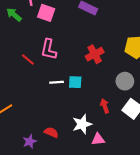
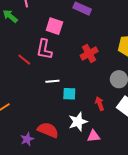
pink square: (46, 13) -> (54, 26), moved
cyan square: (75, 82) -> (69, 94), moved
red semicircle: (51, 132) -> (48, 130), size x1.5

